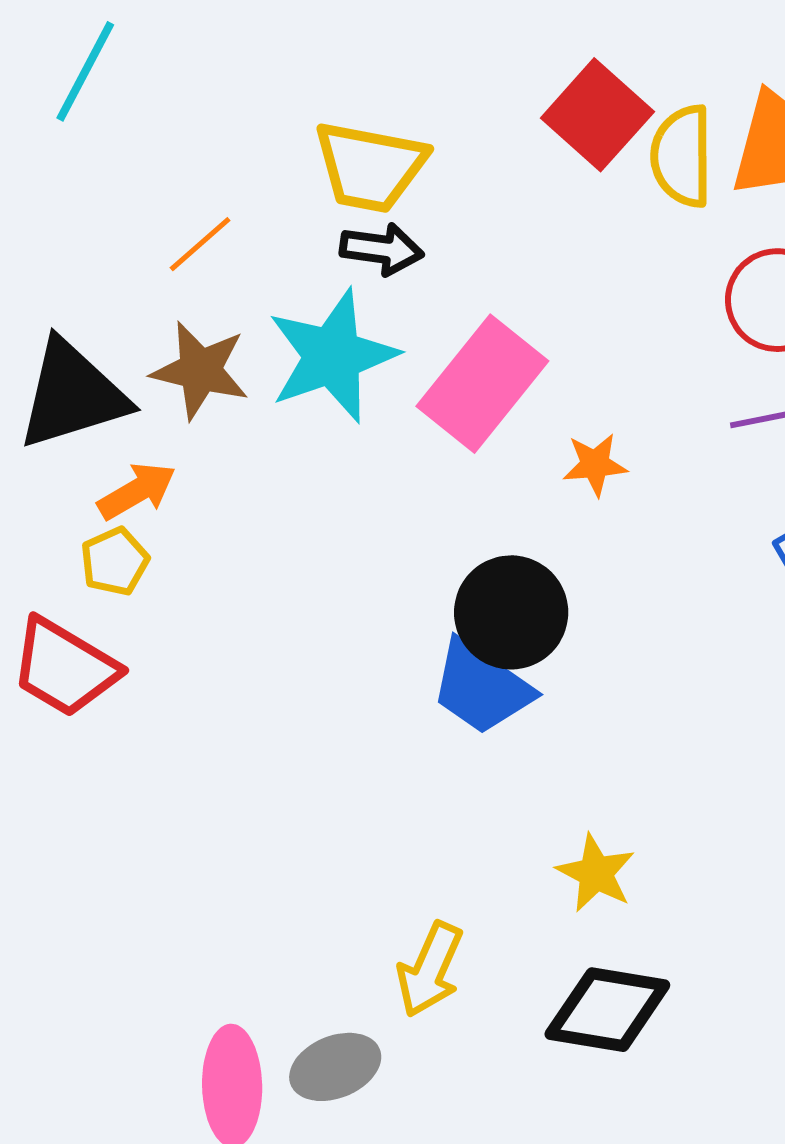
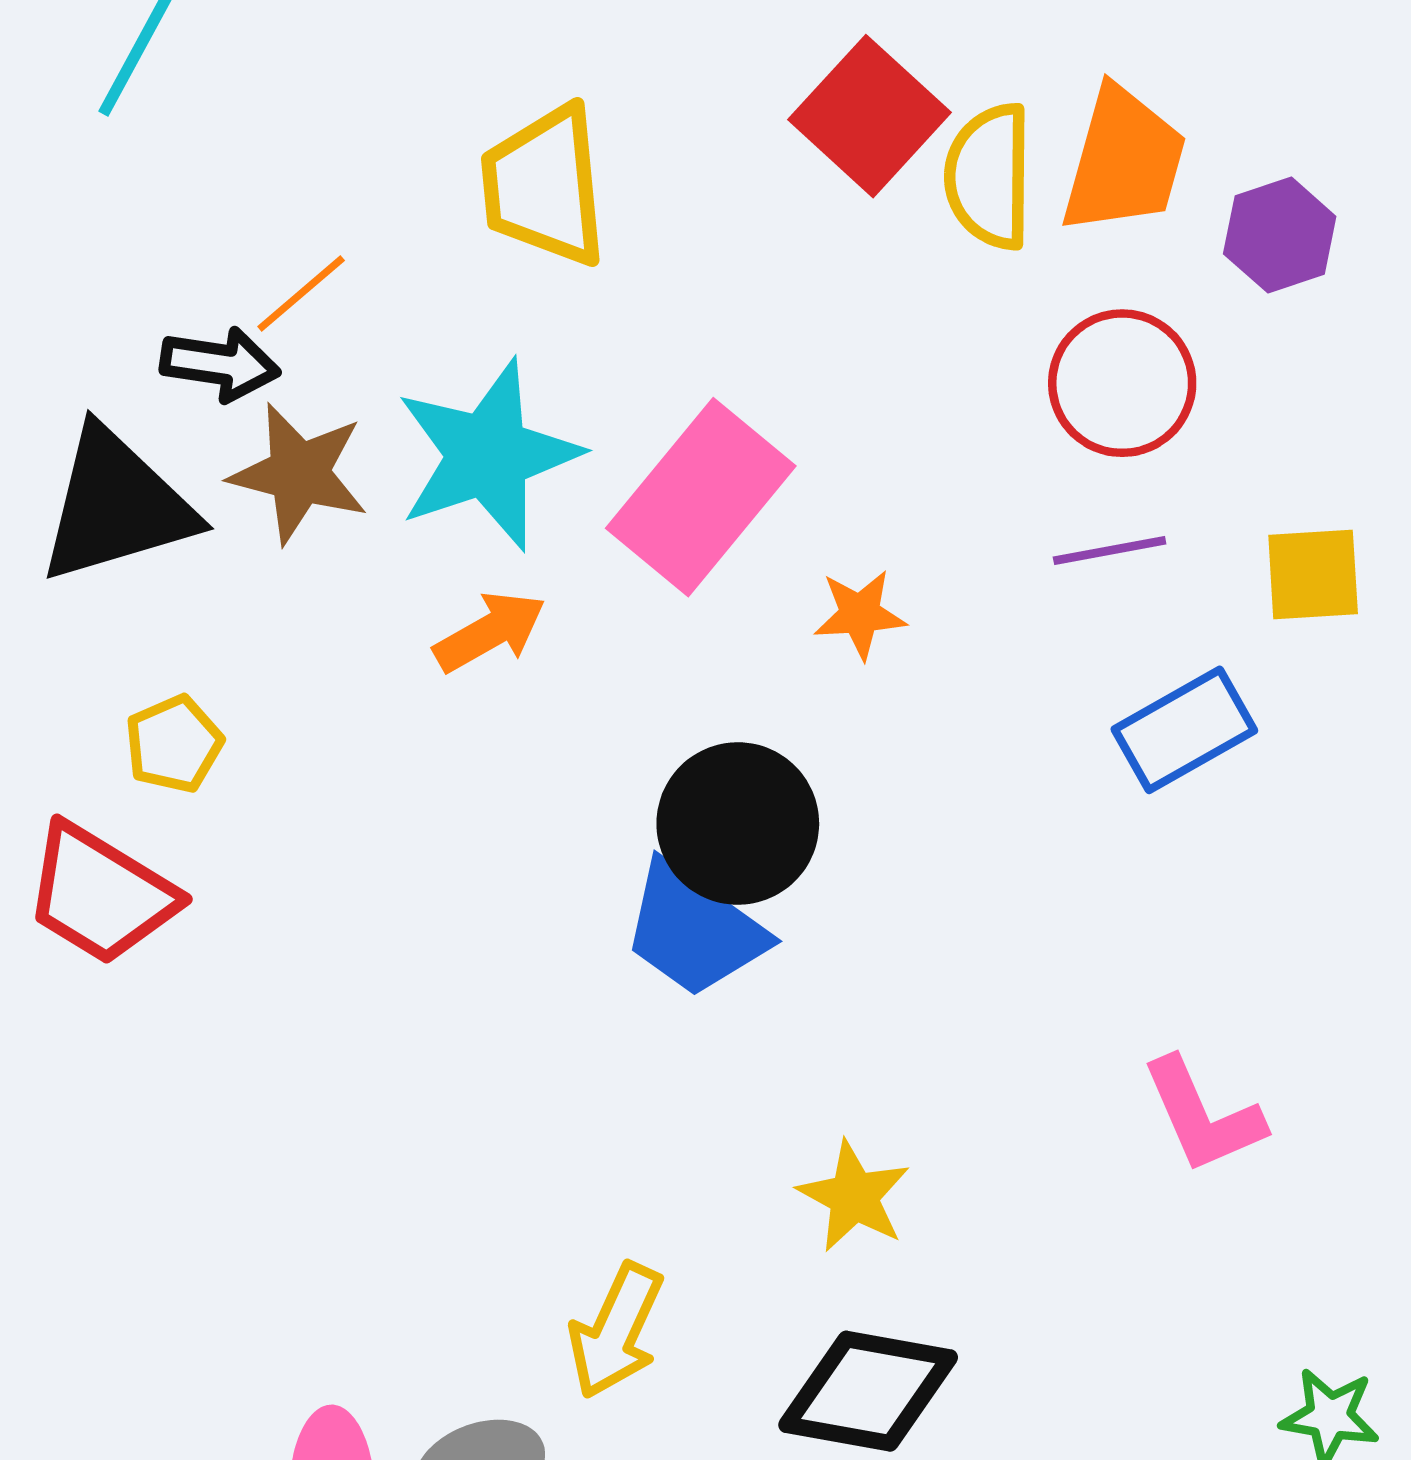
yellow trapezoid: (370, 167) -> (545, 186), turned 73
black arrow: (382, 249) -> (220, 364), moved
orange arrow: (137, 491) -> (490, 632), moved

